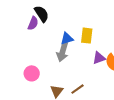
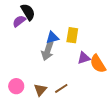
purple semicircle: (33, 23) -> (19, 21), turned -152
pink circle: (32, 73) -> (16, 86), moved

